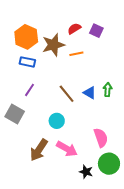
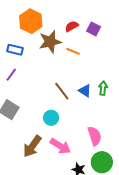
orange hexagon: (26, 37) -> (31, 21), moved
orange line: (76, 54) -> (73, 51), turned 32
blue rectangle: (27, 62) -> (15, 50), moved
purple line: (30, 90) -> (11, 75), moved

